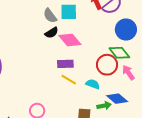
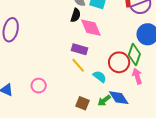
black semicircle: (52, 33) -> (76, 15), turned -56
green diamond: (119, 53) -> (134, 55), turned 40
green arrow: (104, 106) -> (104, 101), turned 136

